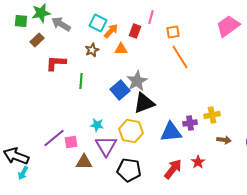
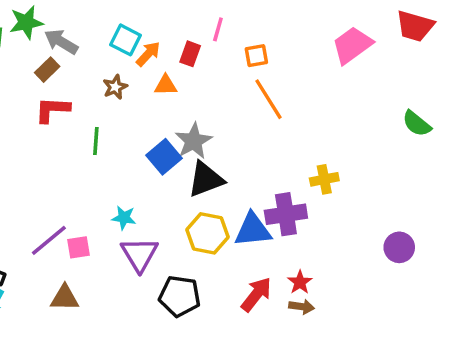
brown rectangle: (37, 40) -> (47, 70), moved
yellow cross: (212, 115) -> (324, 179), moved
purple cross: (190, 123) -> (286, 214), size x1.6
yellow hexagon: (131, 131) -> (207, 233), moved
brown arrow: (224, 140) -> (302, 307), moved
brown triangle: (84, 162) -> (65, 298), moved

